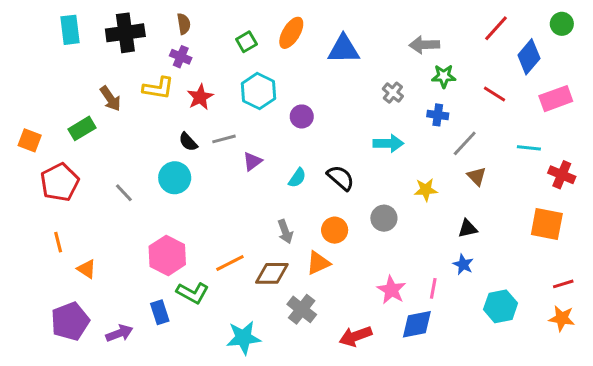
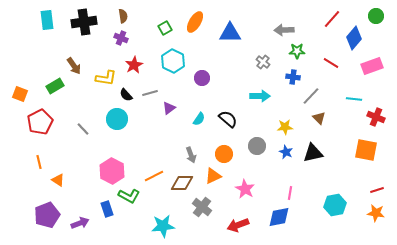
yellow L-shape: (158, 88) -> (106, 78), moved
black triangle: (468, 229) -> (313, 153), size x1.5
blue star: (463, 264) -> (286, 152), moved
pink star: (391, 290) -> (245, 189), moved

